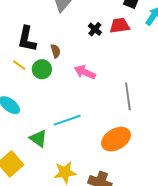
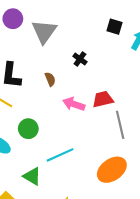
red trapezoid: (120, 26) -> (103, 99), moved
brown semicircle: (56, 51) -> (50, 79), moved
green circle: (42, 69) -> (28, 129), moved

